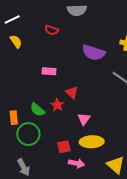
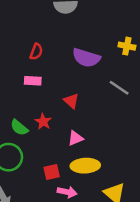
red semicircle: (52, 30) -> (36, 52), moved, turned -88
red triangle: (72, 92) -> (71, 101), moved
pink triangle: (84, 119) -> (75, 138), turned 32

